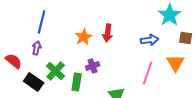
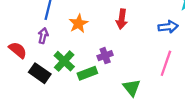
orange star: (84, 37) -> (79, 23), moved
green rectangle: (77, 82) -> (87, 73), turned 60

